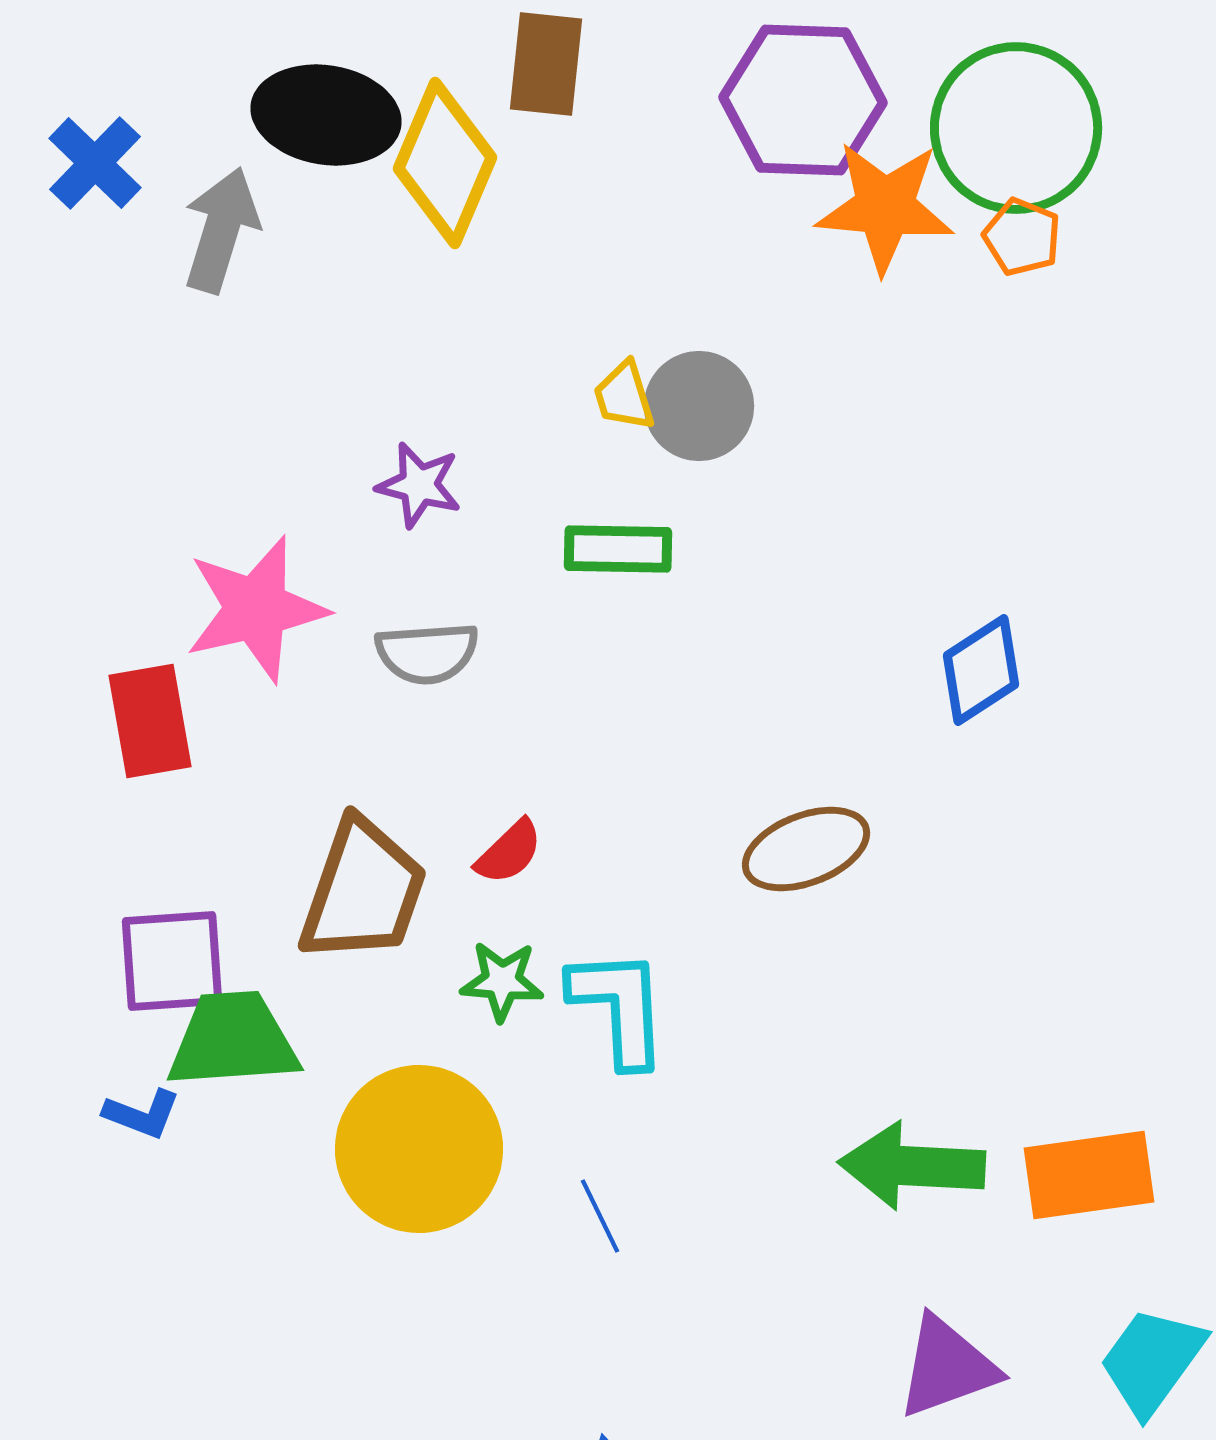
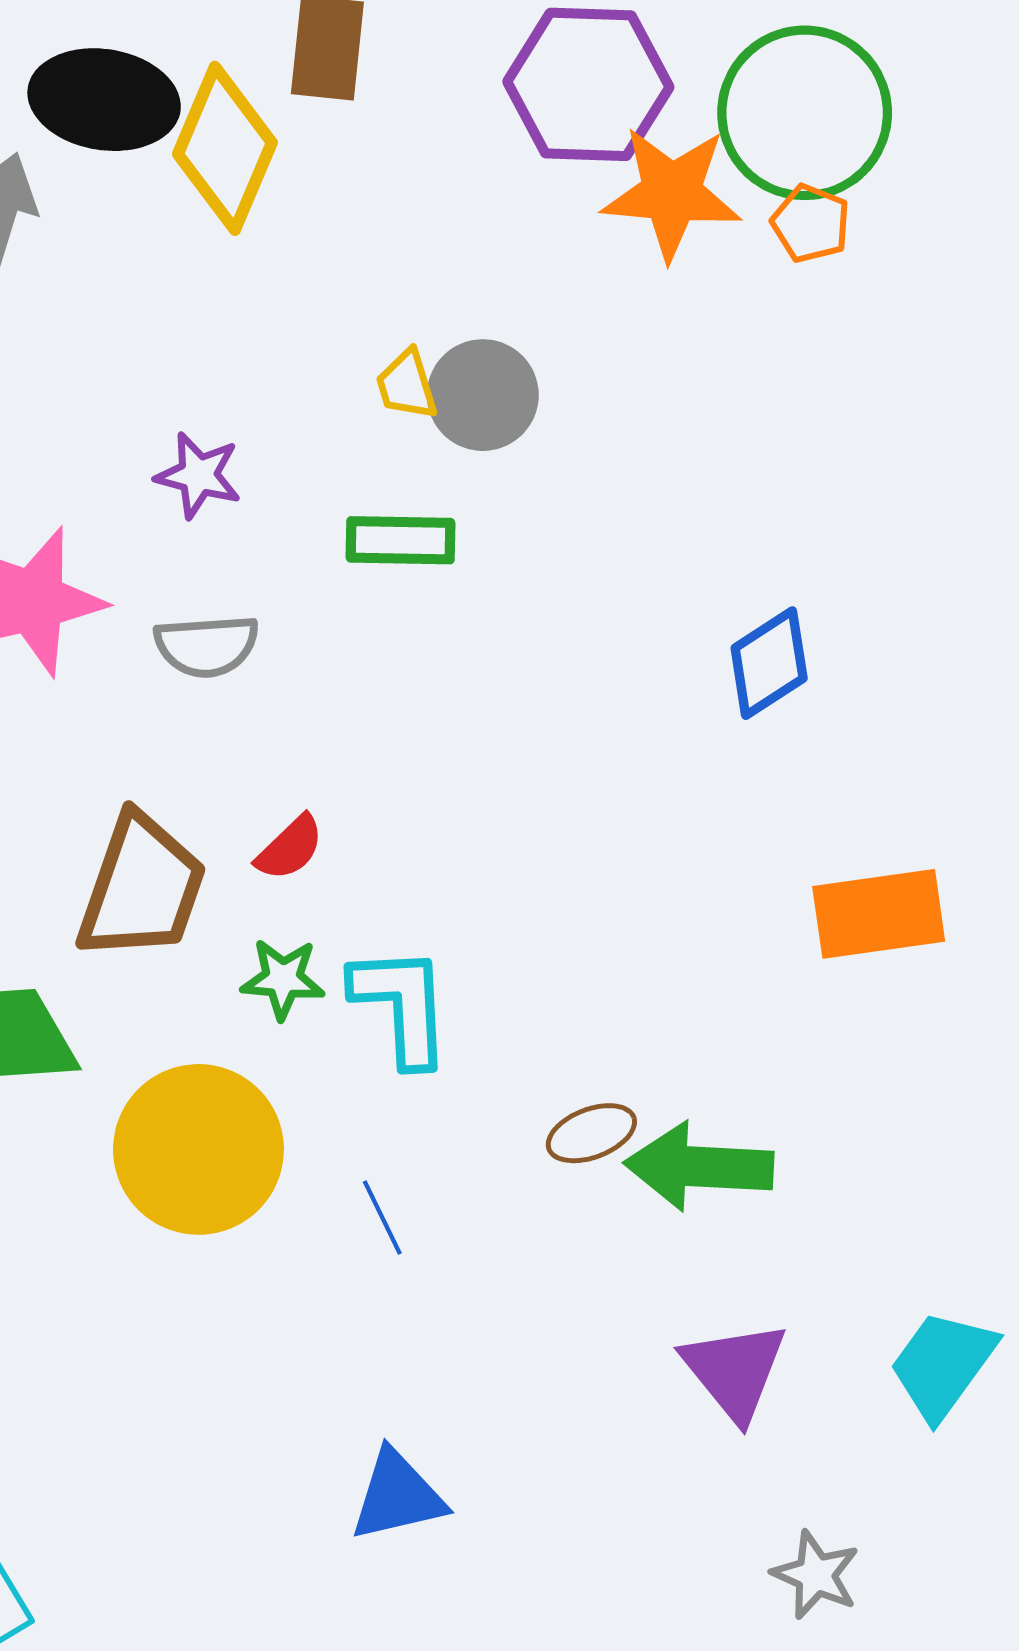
brown ellipse: (806, 849) -> (591, 1133), moved, size x0.7
orange rectangle: (1089, 1175) -> (879, 914), moved
purple triangle: (947, 1367) -> (735, 1371), turned -49

